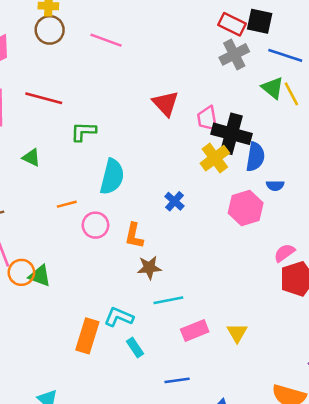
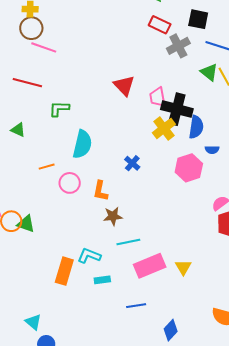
red rectangle: (232, 24) -> (160, 25), moved
pink line: (106, 40) -> (44, 47), moved
pink rectangle: (195, 331) -> (150, 266), size x1.4
cyan rectangle: (135, 348) -> (102, 280), turned -63

